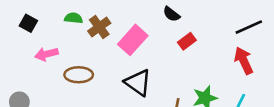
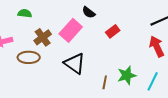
black semicircle: (171, 14) -> (89, 12), moved
brown cross: (99, 27) -> (43, 37), moved

